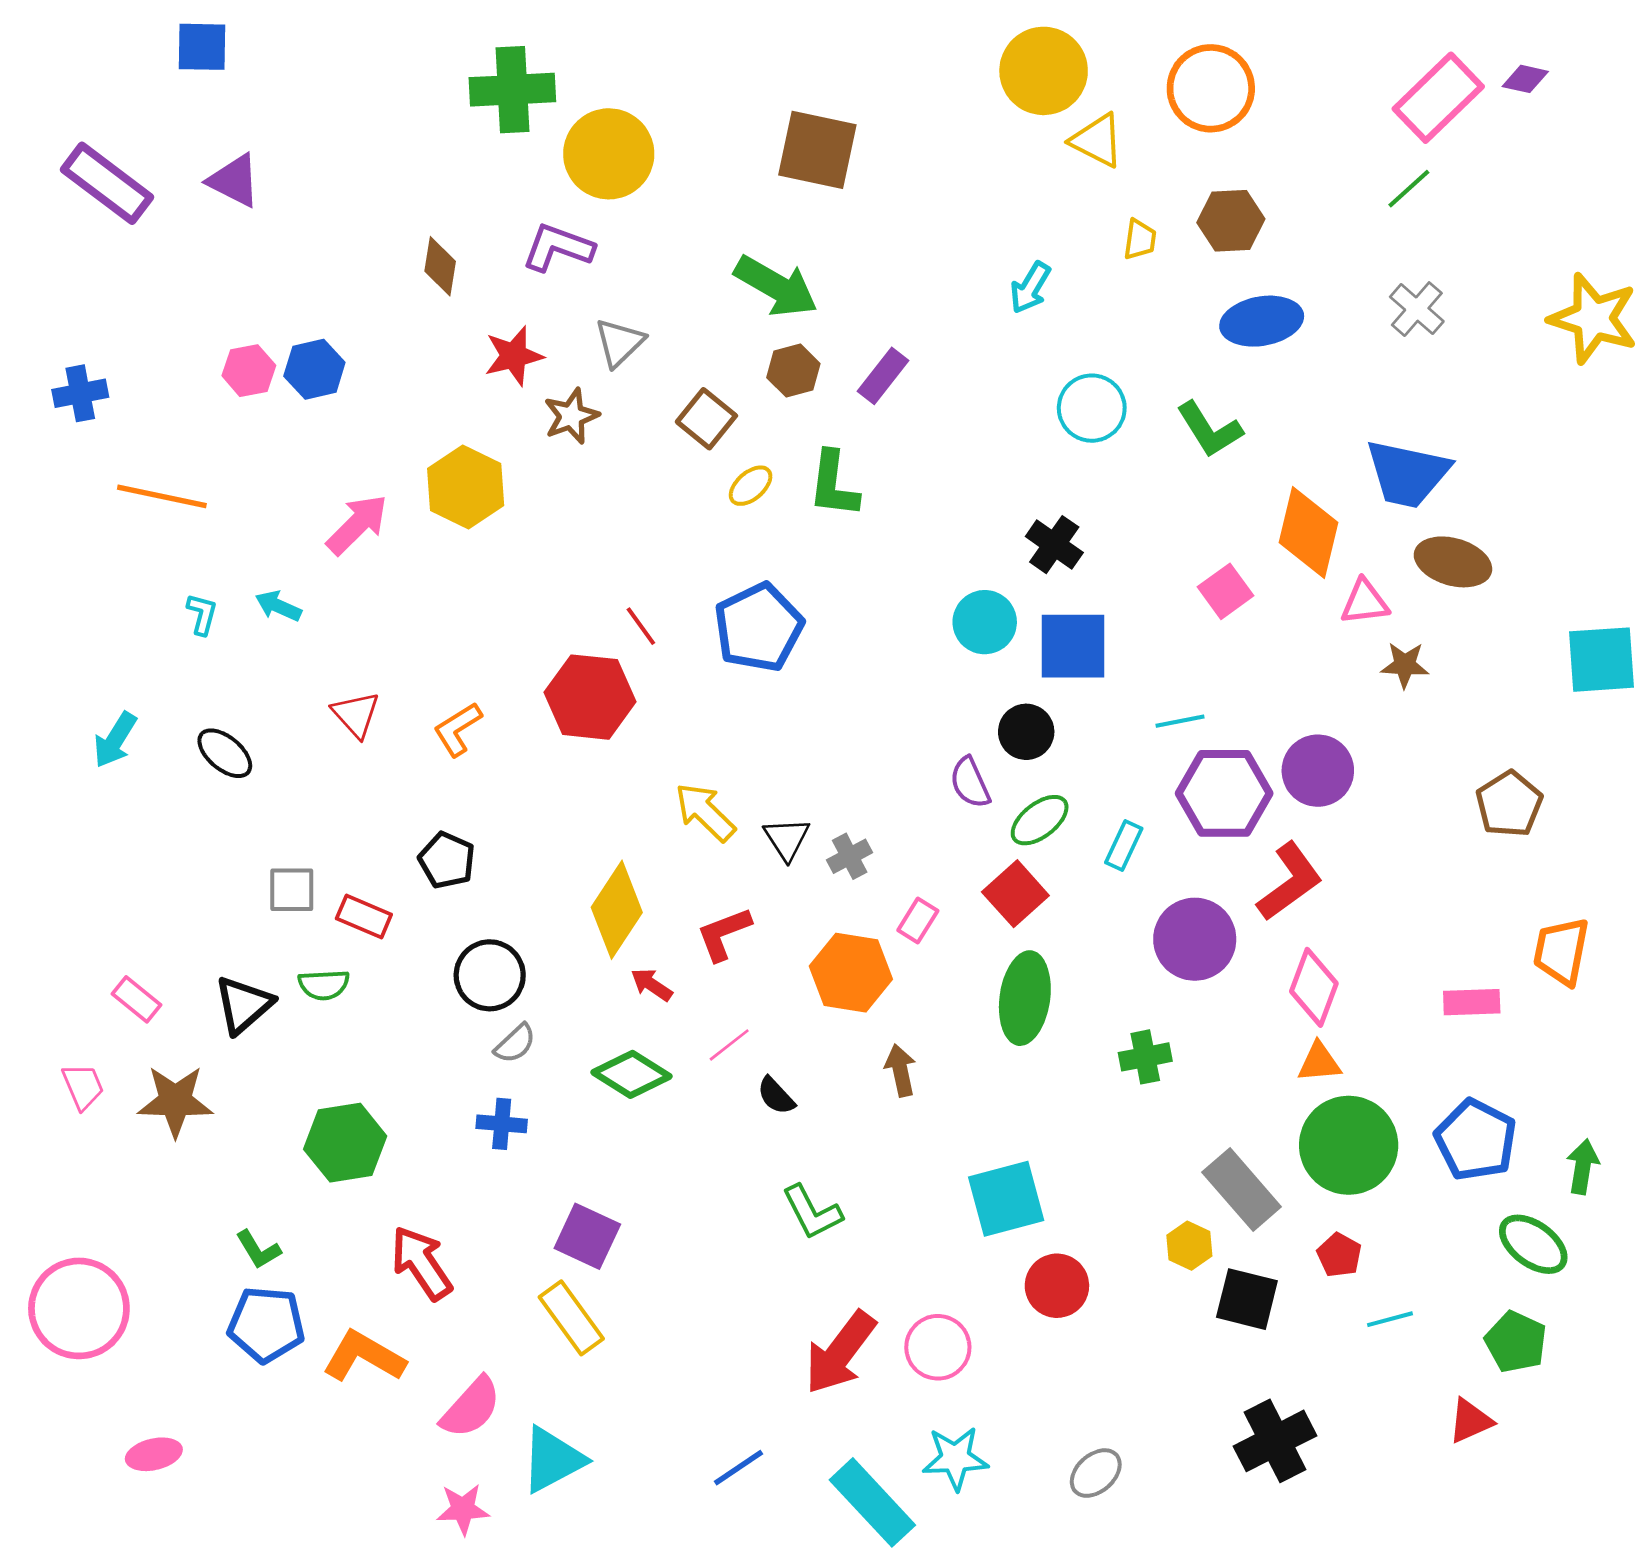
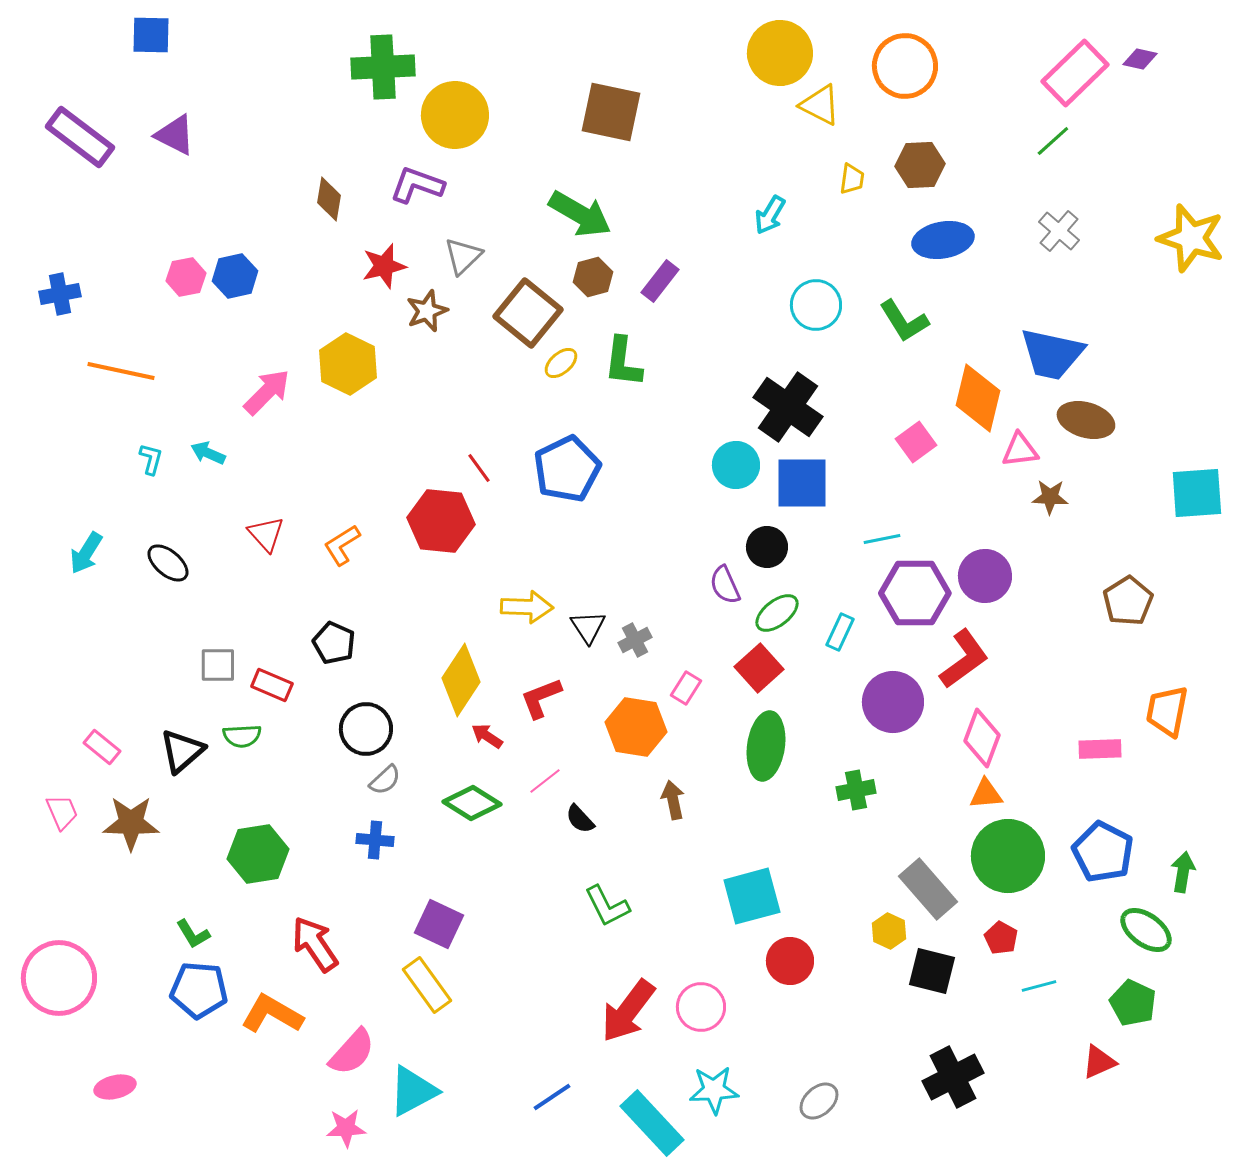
brown square: (706, 419) -> (528, 313), size x1.5
black cross: (1054, 545) -> (788, 407), size x1.6
yellow arrow: (705, 812) -> (527, 607), turned 138

